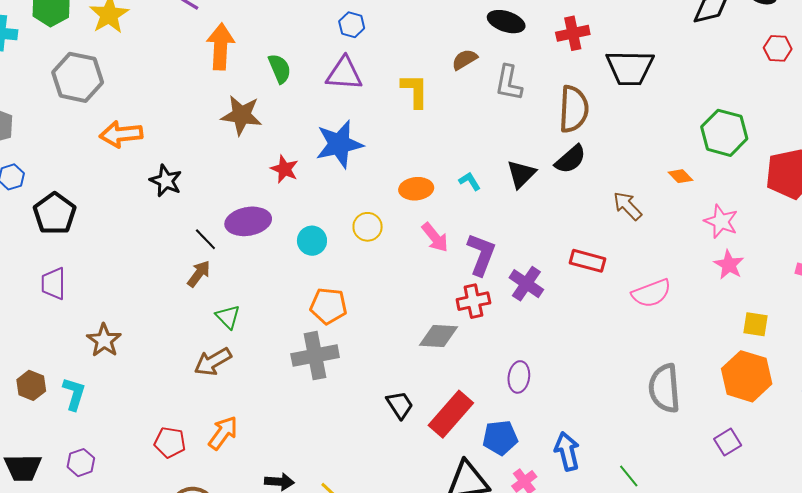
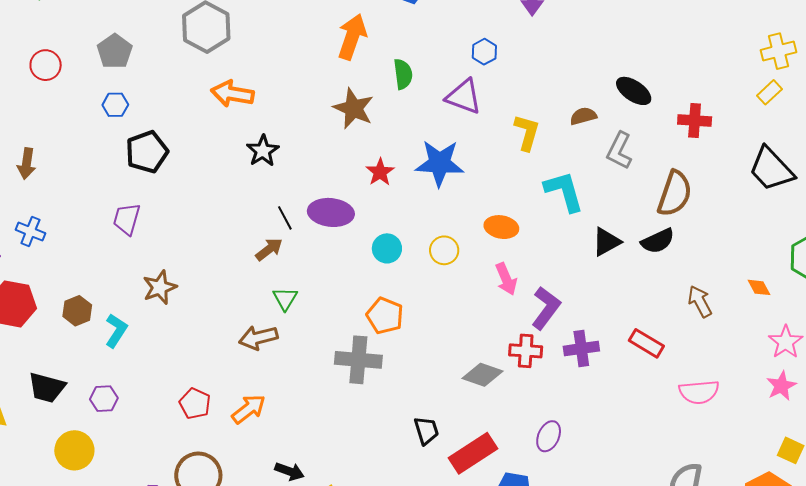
black trapezoid: (630, 68) -> (771, 169), moved, turned 30
cyan L-shape: (470, 181) -> (564, 191), moved, size x2.0
purple cross: (526, 284) -> (581, 349), turned 32

